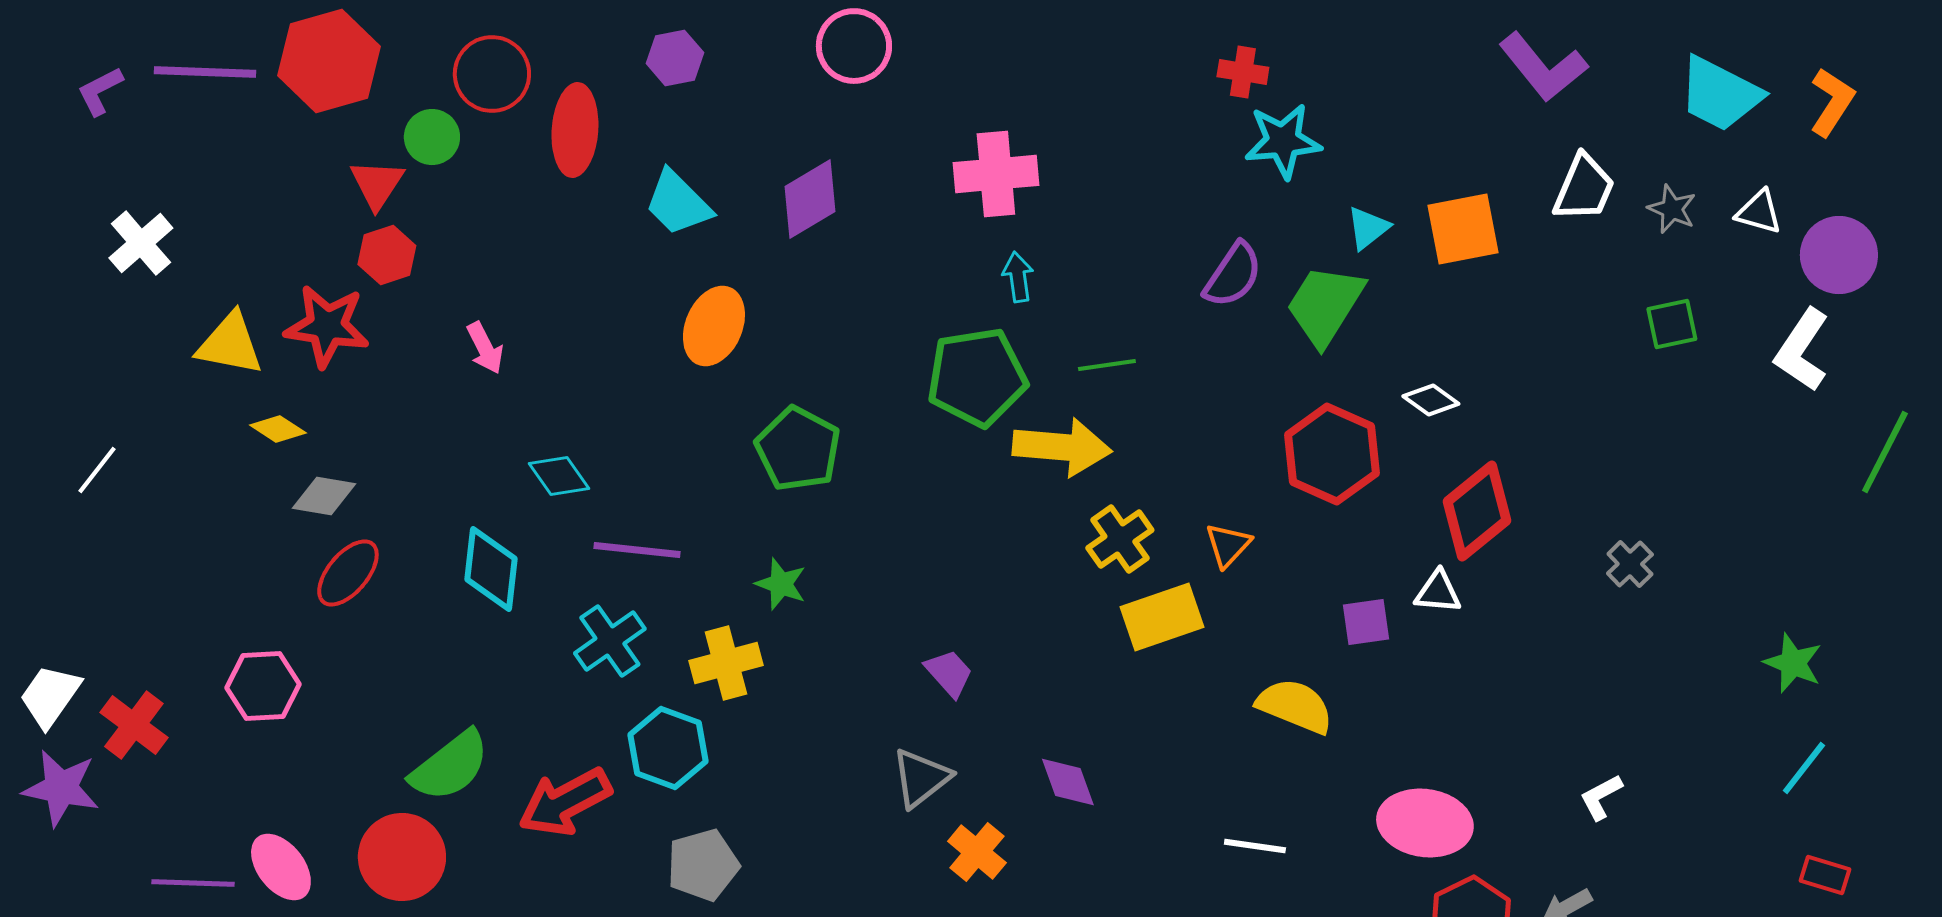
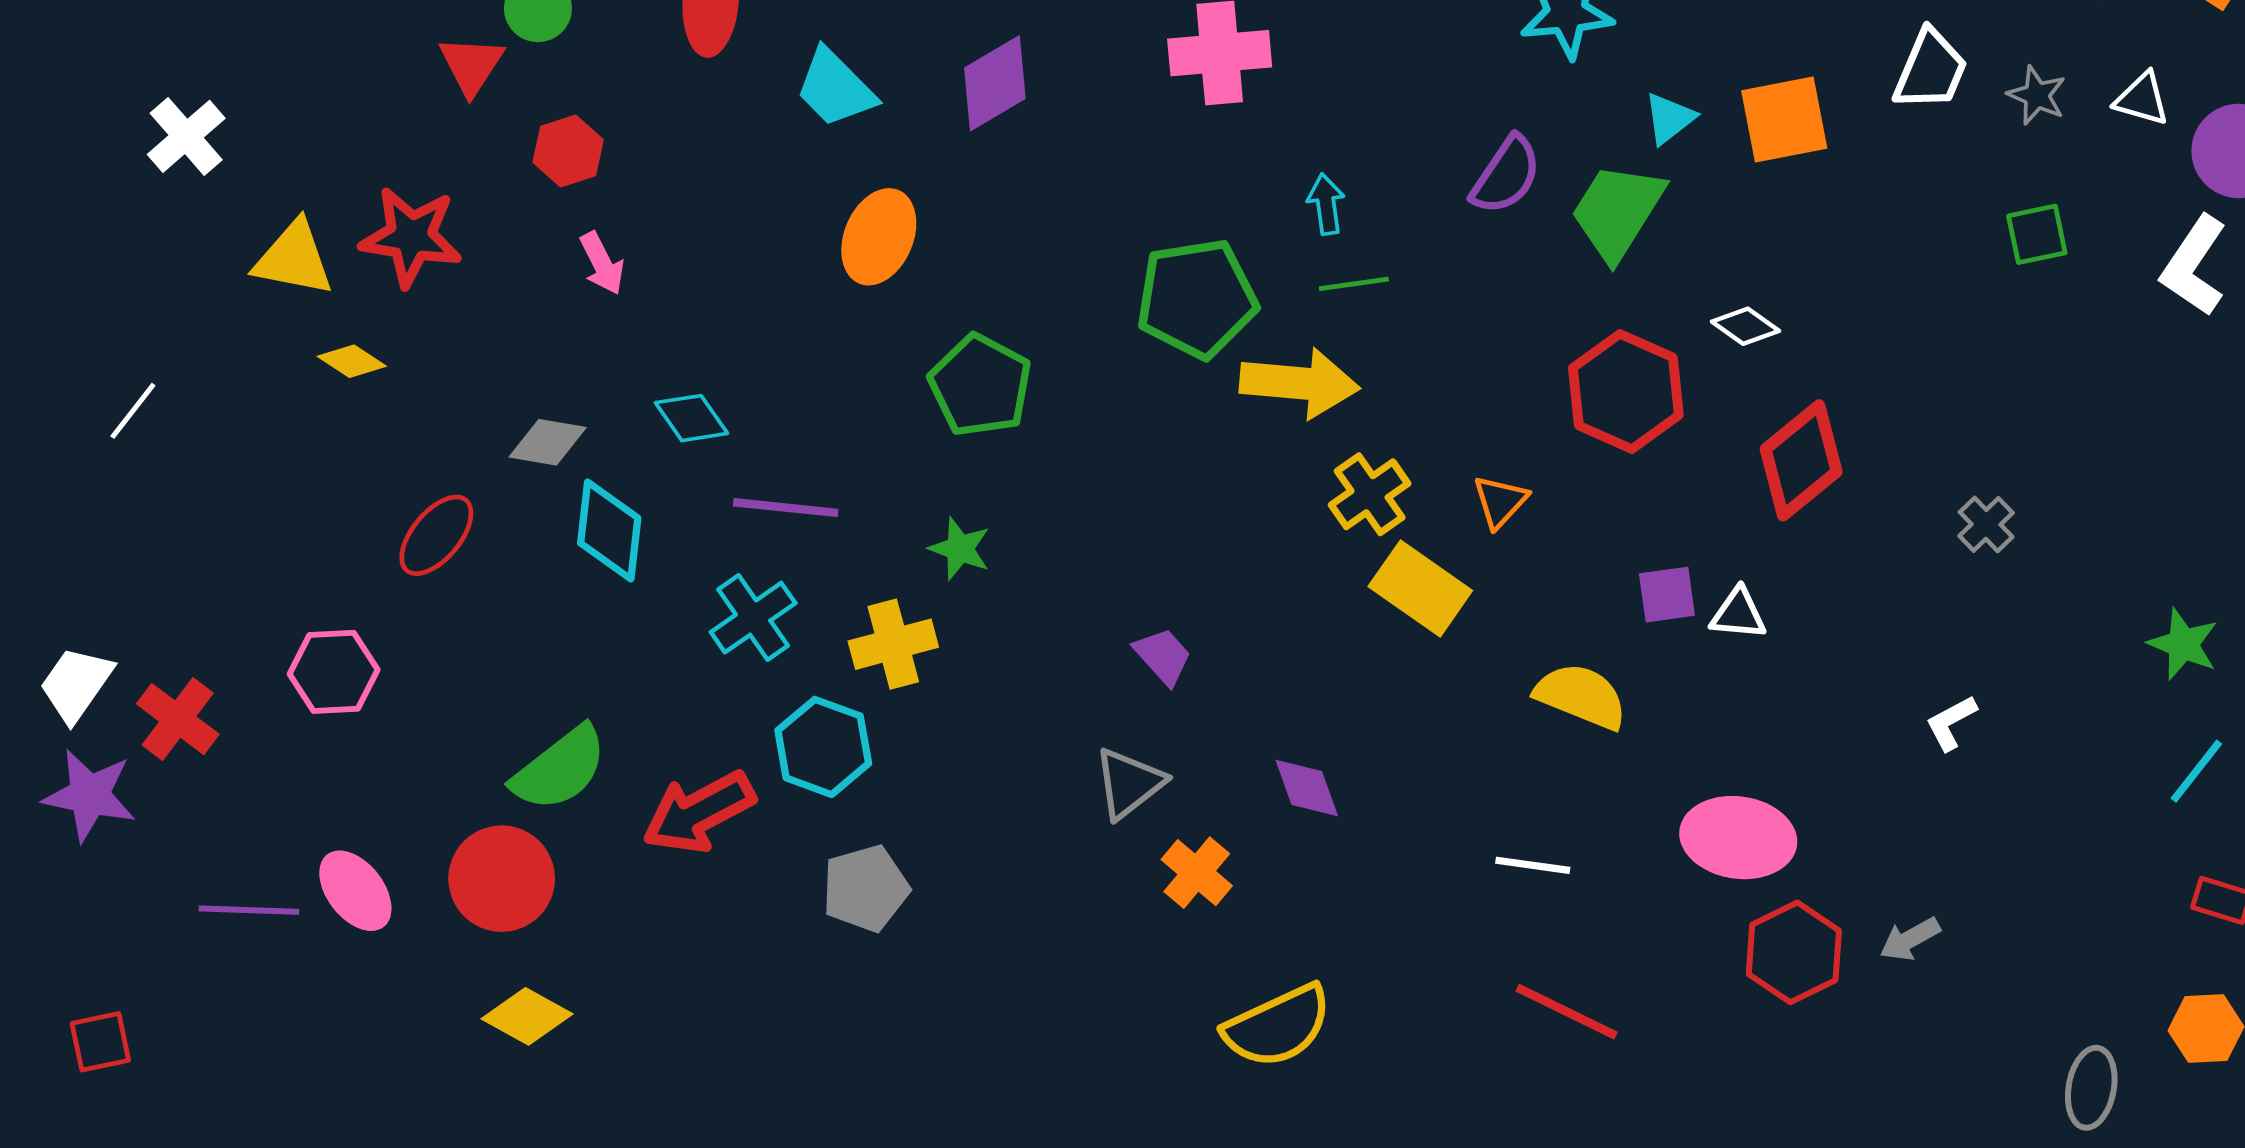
red hexagon: (387, 255) -> (568, 151), moved
cyan arrow: (1018, 277) -> (1326, 204), moved
gray diamond: (324, 496) -> (548, 442), moved
white triangle: (1438, 592) -> (1738, 614), moved
yellow rectangle: (1162, 617) -> (1420, 589), turned 54
white L-shape: (1601, 797) -> (1951, 723), moved

